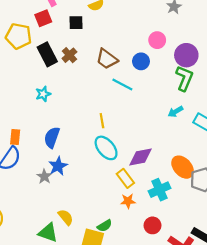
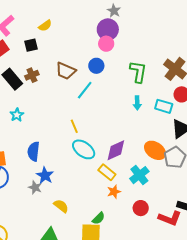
brown cross: (69, 55) -> (32, 75), turned 32
purple circle: (186, 55) -> (108, 29), moved
cyan line: (122, 84) -> (85, 90), turned -66
cyan arrow: (175, 112) -> (137, 103), turned -48
yellow semicircle: (66, 217) -> (61, 206), moved

